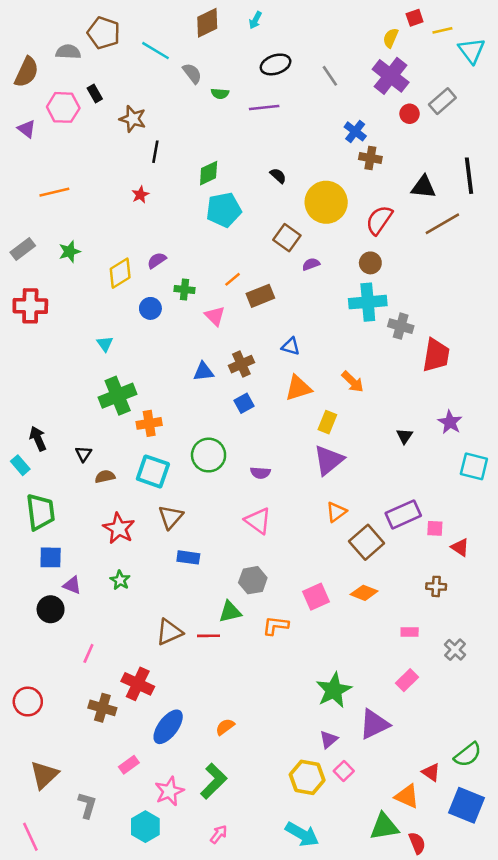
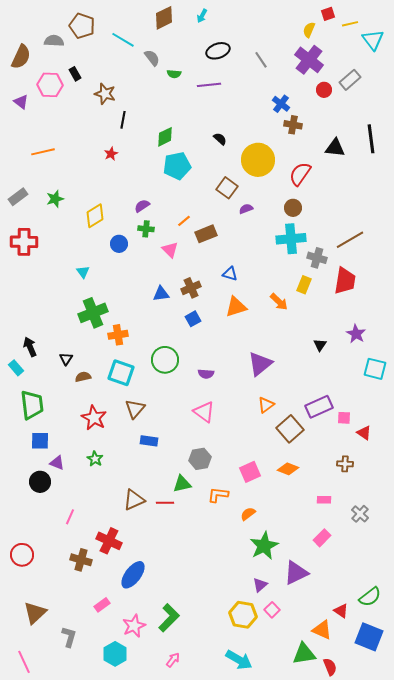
brown line: (442, 224) -> (350, 240), moved
purple semicircle: (157, 260) -> (142, 206), moved
yellow rectangle: (327, 422) -> (304, 285), moved
orange semicircle: (225, 727) -> (248, 514), moved

